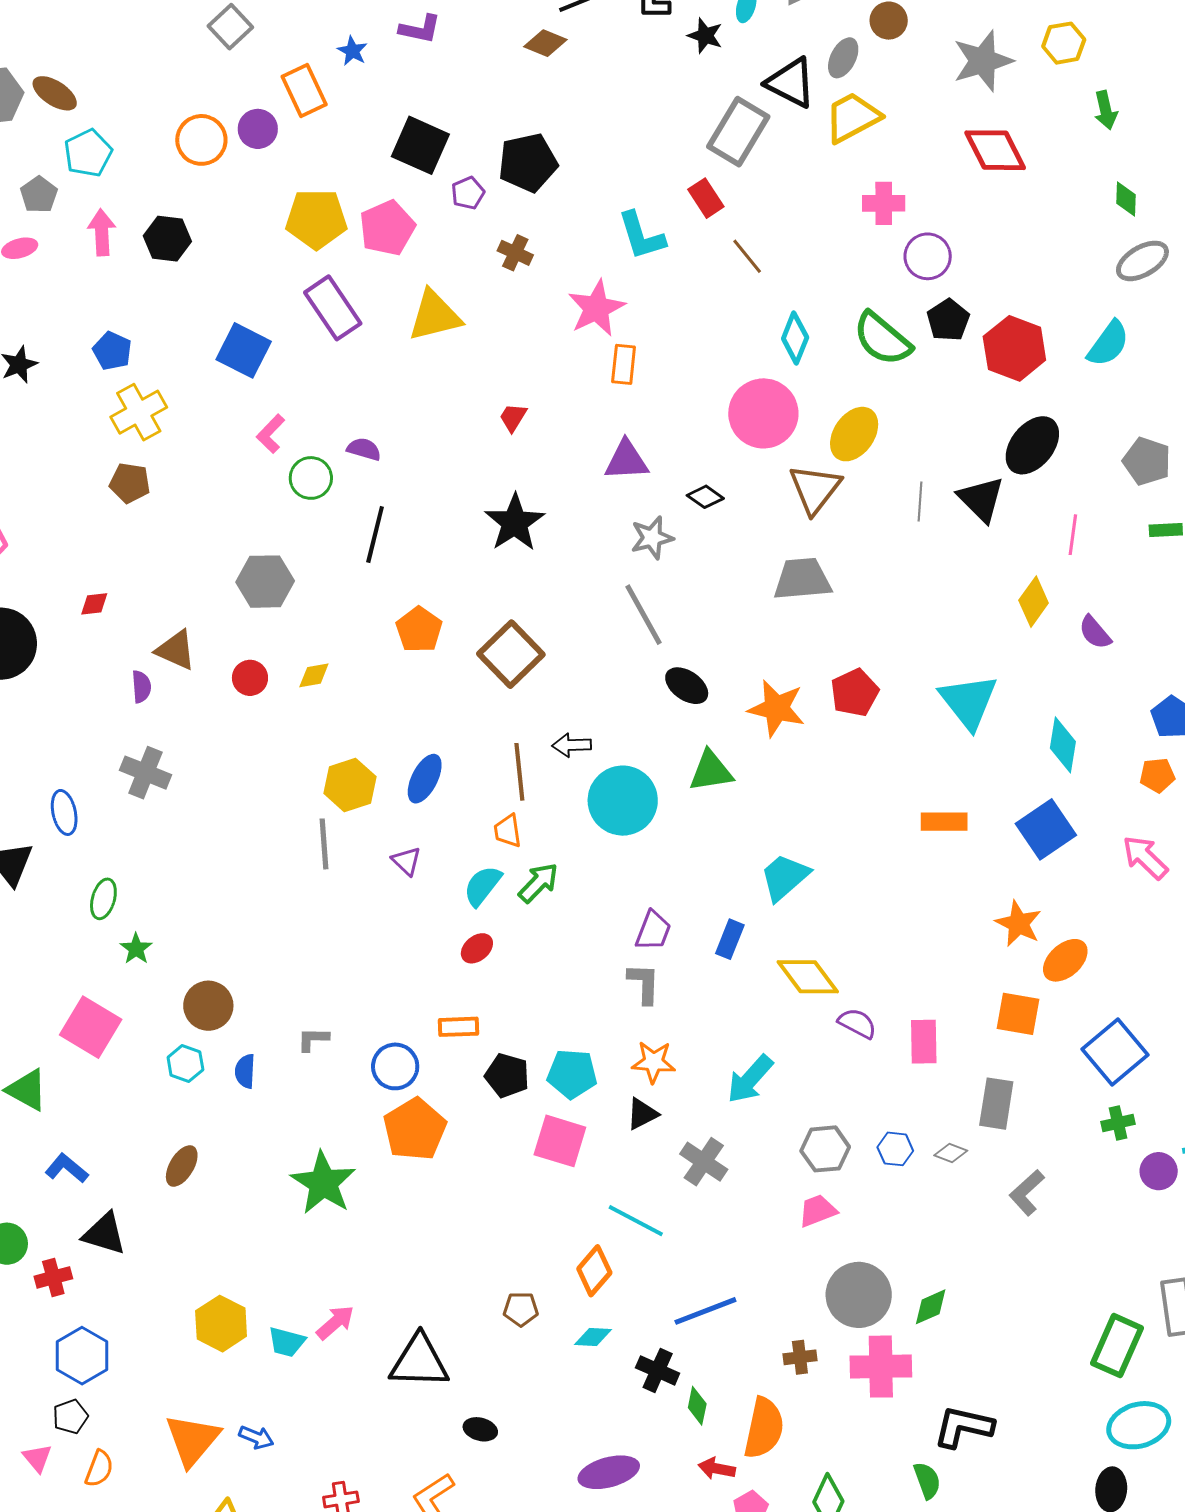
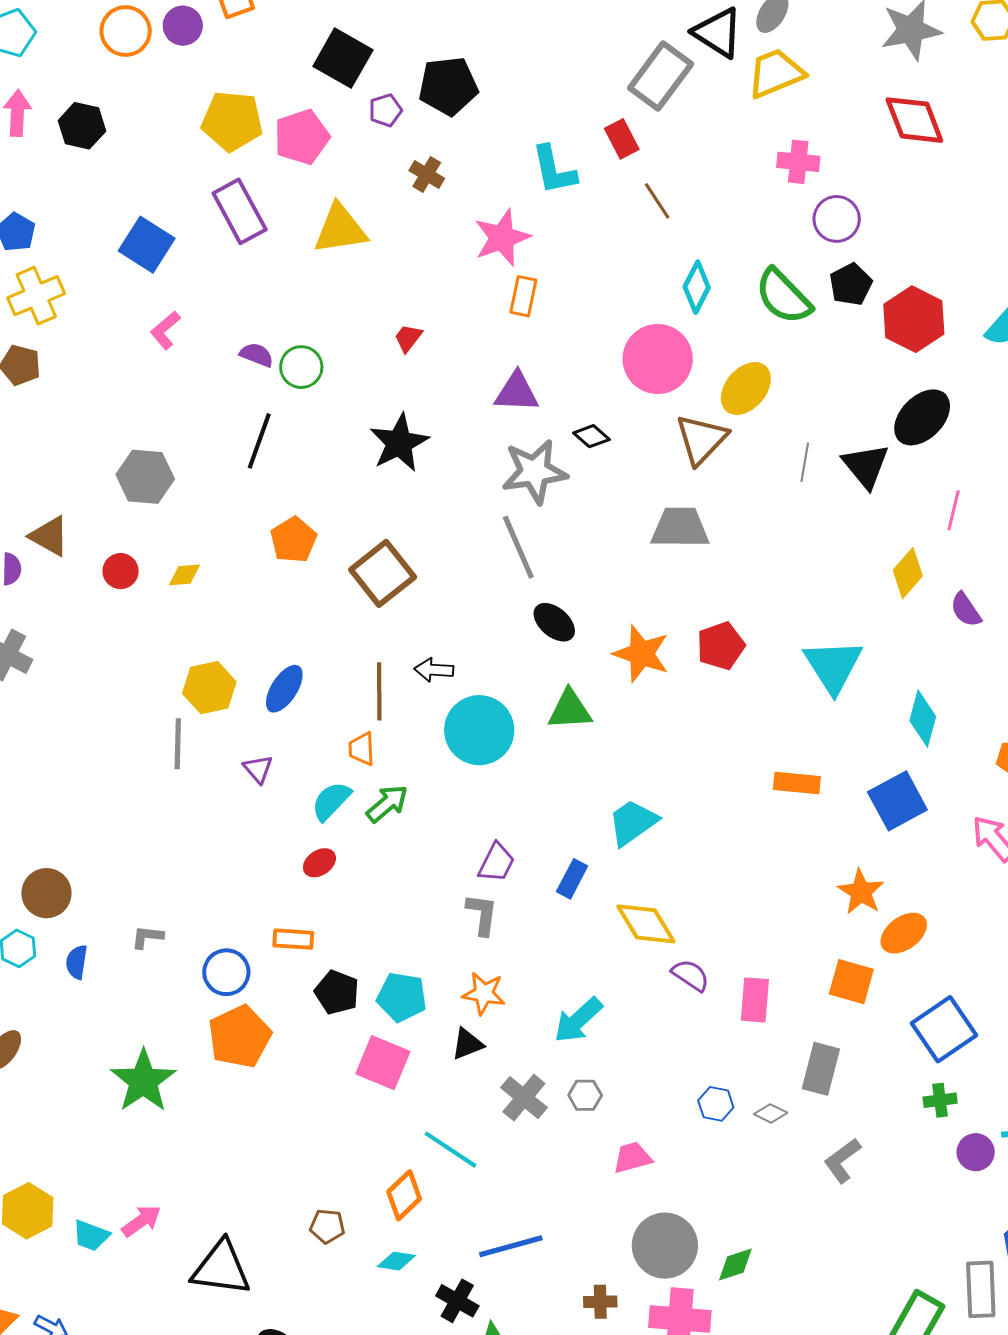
green circle: (311, 478) -> (301, 367), moved
gray star: (652, 538) -> (534, 472), size x1.5
gray hexagon: (825, 1149) -> (585, 1095), moved, size x0.7

